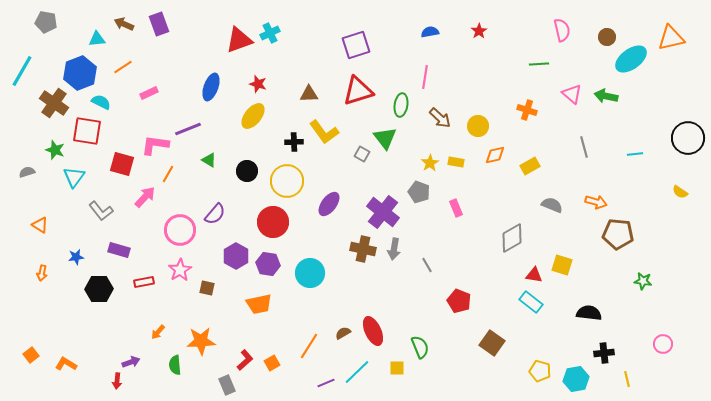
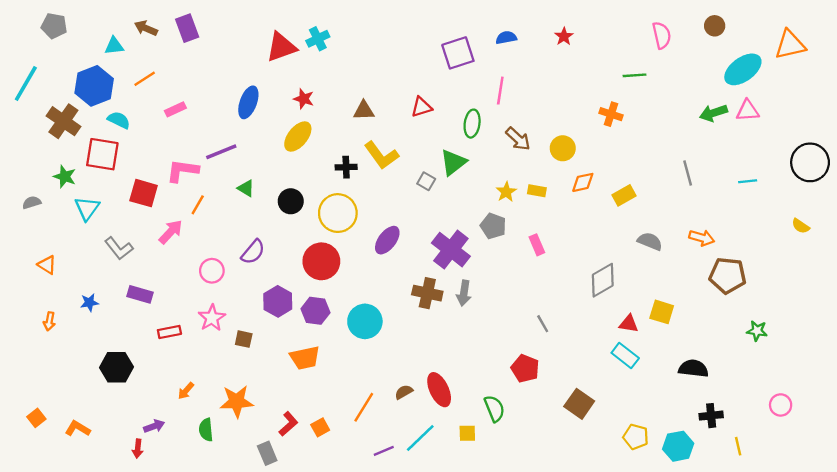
brown circle: (607, 37) -> (715, 26), moved
purple square: (356, 45) -> (458, 53), moved
red triangle: (358, 91) -> (421, 107), size x0.6
pink triangle: (572, 94) -> (748, 111), moved, turned -45
green arrow: (606, 96) -> (713, 113), turned -30
orange cross: (527, 110) -> (611, 114), moved
green triangle: (385, 138) -> (453, 162), turned 30
pink circle: (180, 230) -> (212, 271), size x0.7
gray line: (427, 265) -> (543, 324), moved
black hexagon: (99, 289) -> (116, 367), moved
red pentagon: (459, 301) -> (525, 368), moved

